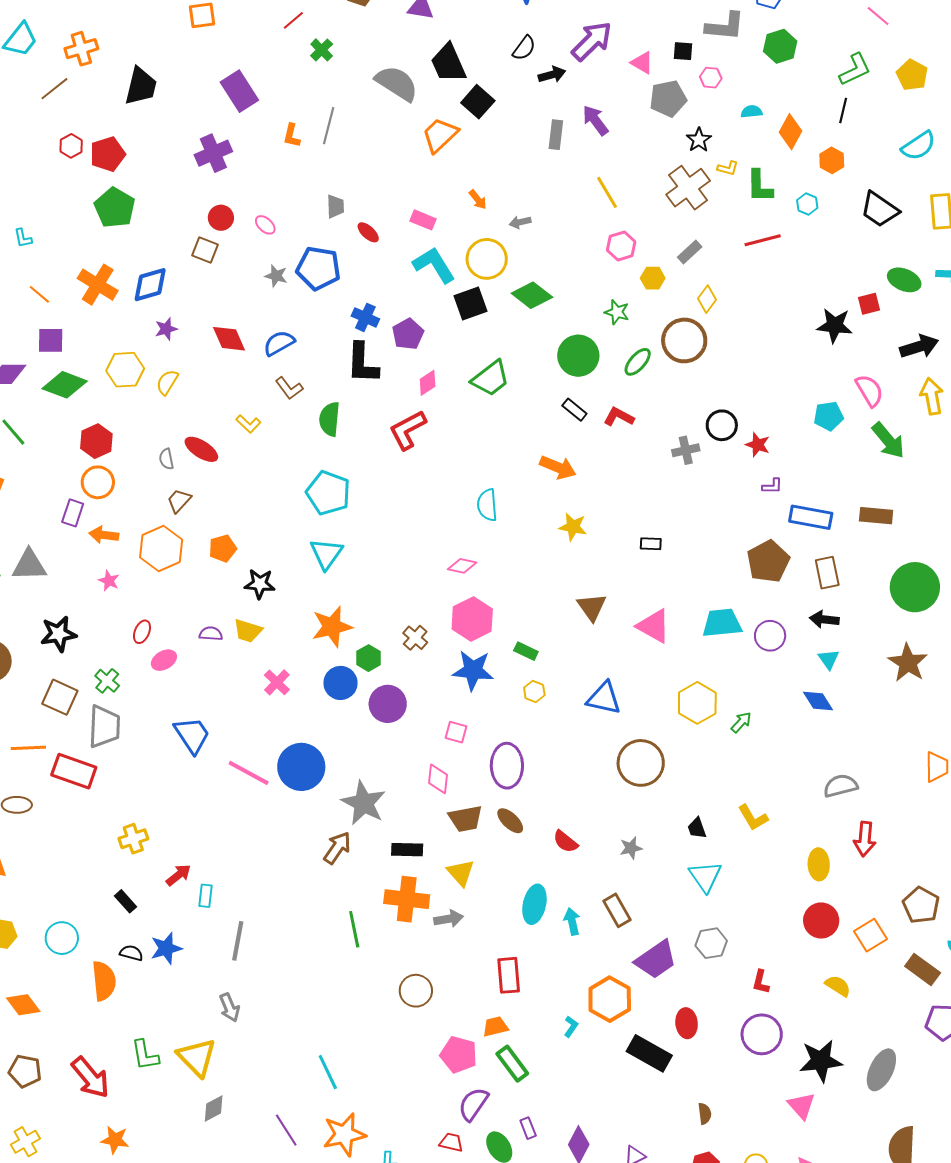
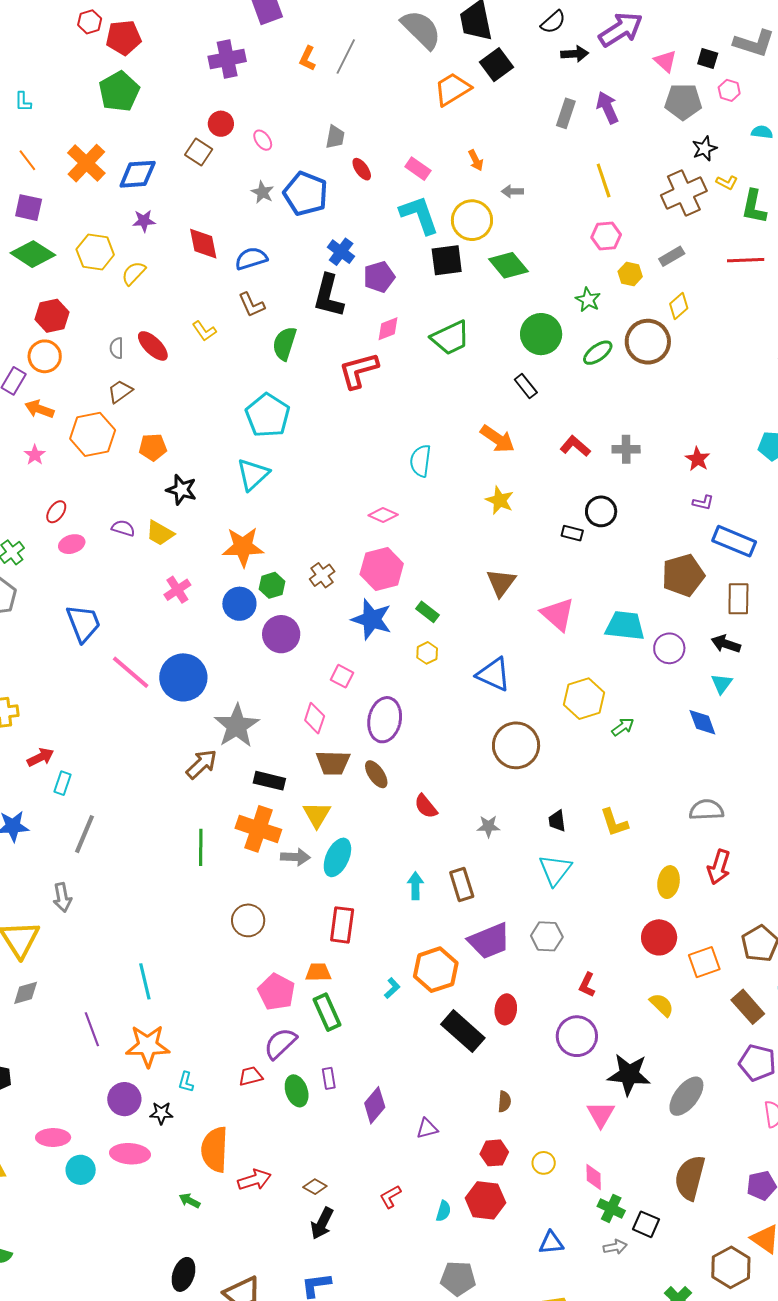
red L-shape: (619, 417) -> (575, 446), moved
black circle: (722, 425) -> (601, 511), moved
cyan ellipse: (534, 904) -> (337, 857), moved
red trapezoid: (451, 1142) -> (251, 1076), turned -40

